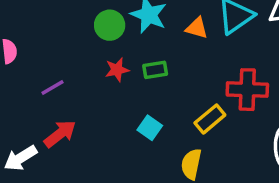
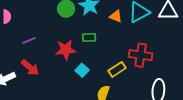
red star: (117, 70) -> (66, 50), moved, size x1.5
red arrow: (60, 134) -> (30, 68), turned 72

